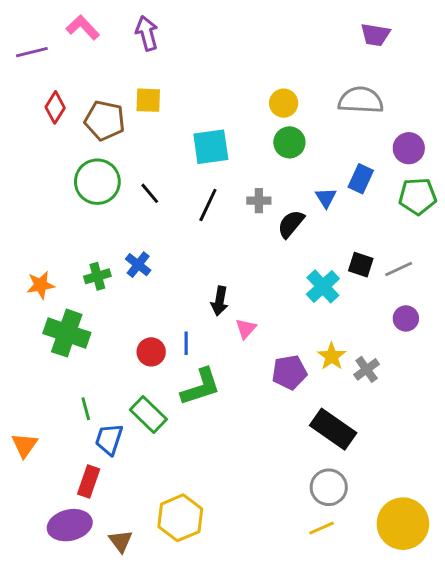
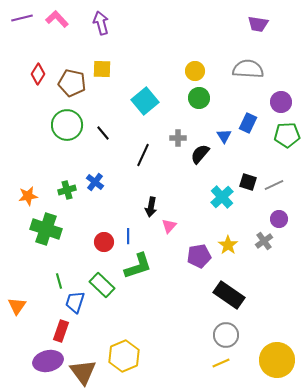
purple line: (32, 52) -> (22, 18), moved
cyan square: (211, 147) -> (145, 101), turned -32
black line: (208, 205) -> (143, 155), moved
gray cross: (367, 369) -> (264, 241), moved
brown triangle: (121, 541) -> (83, 372), size x1.6

